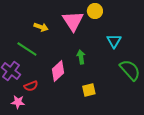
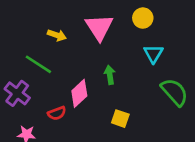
yellow circle: (95, 11) -> (143, 18), moved
red semicircle: (31, 86) -> (57, 113), moved
yellow square: (89, 90) -> (120, 119), turned 32

